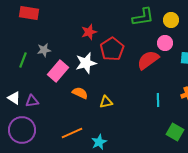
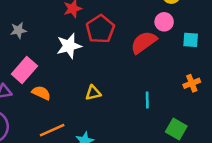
pink rectangle: (58, 71) -> (24, 70), moved
orange semicircle: (80, 93) -> (41, 93), moved
cyan line: (158, 100) -> (147, 100), moved

